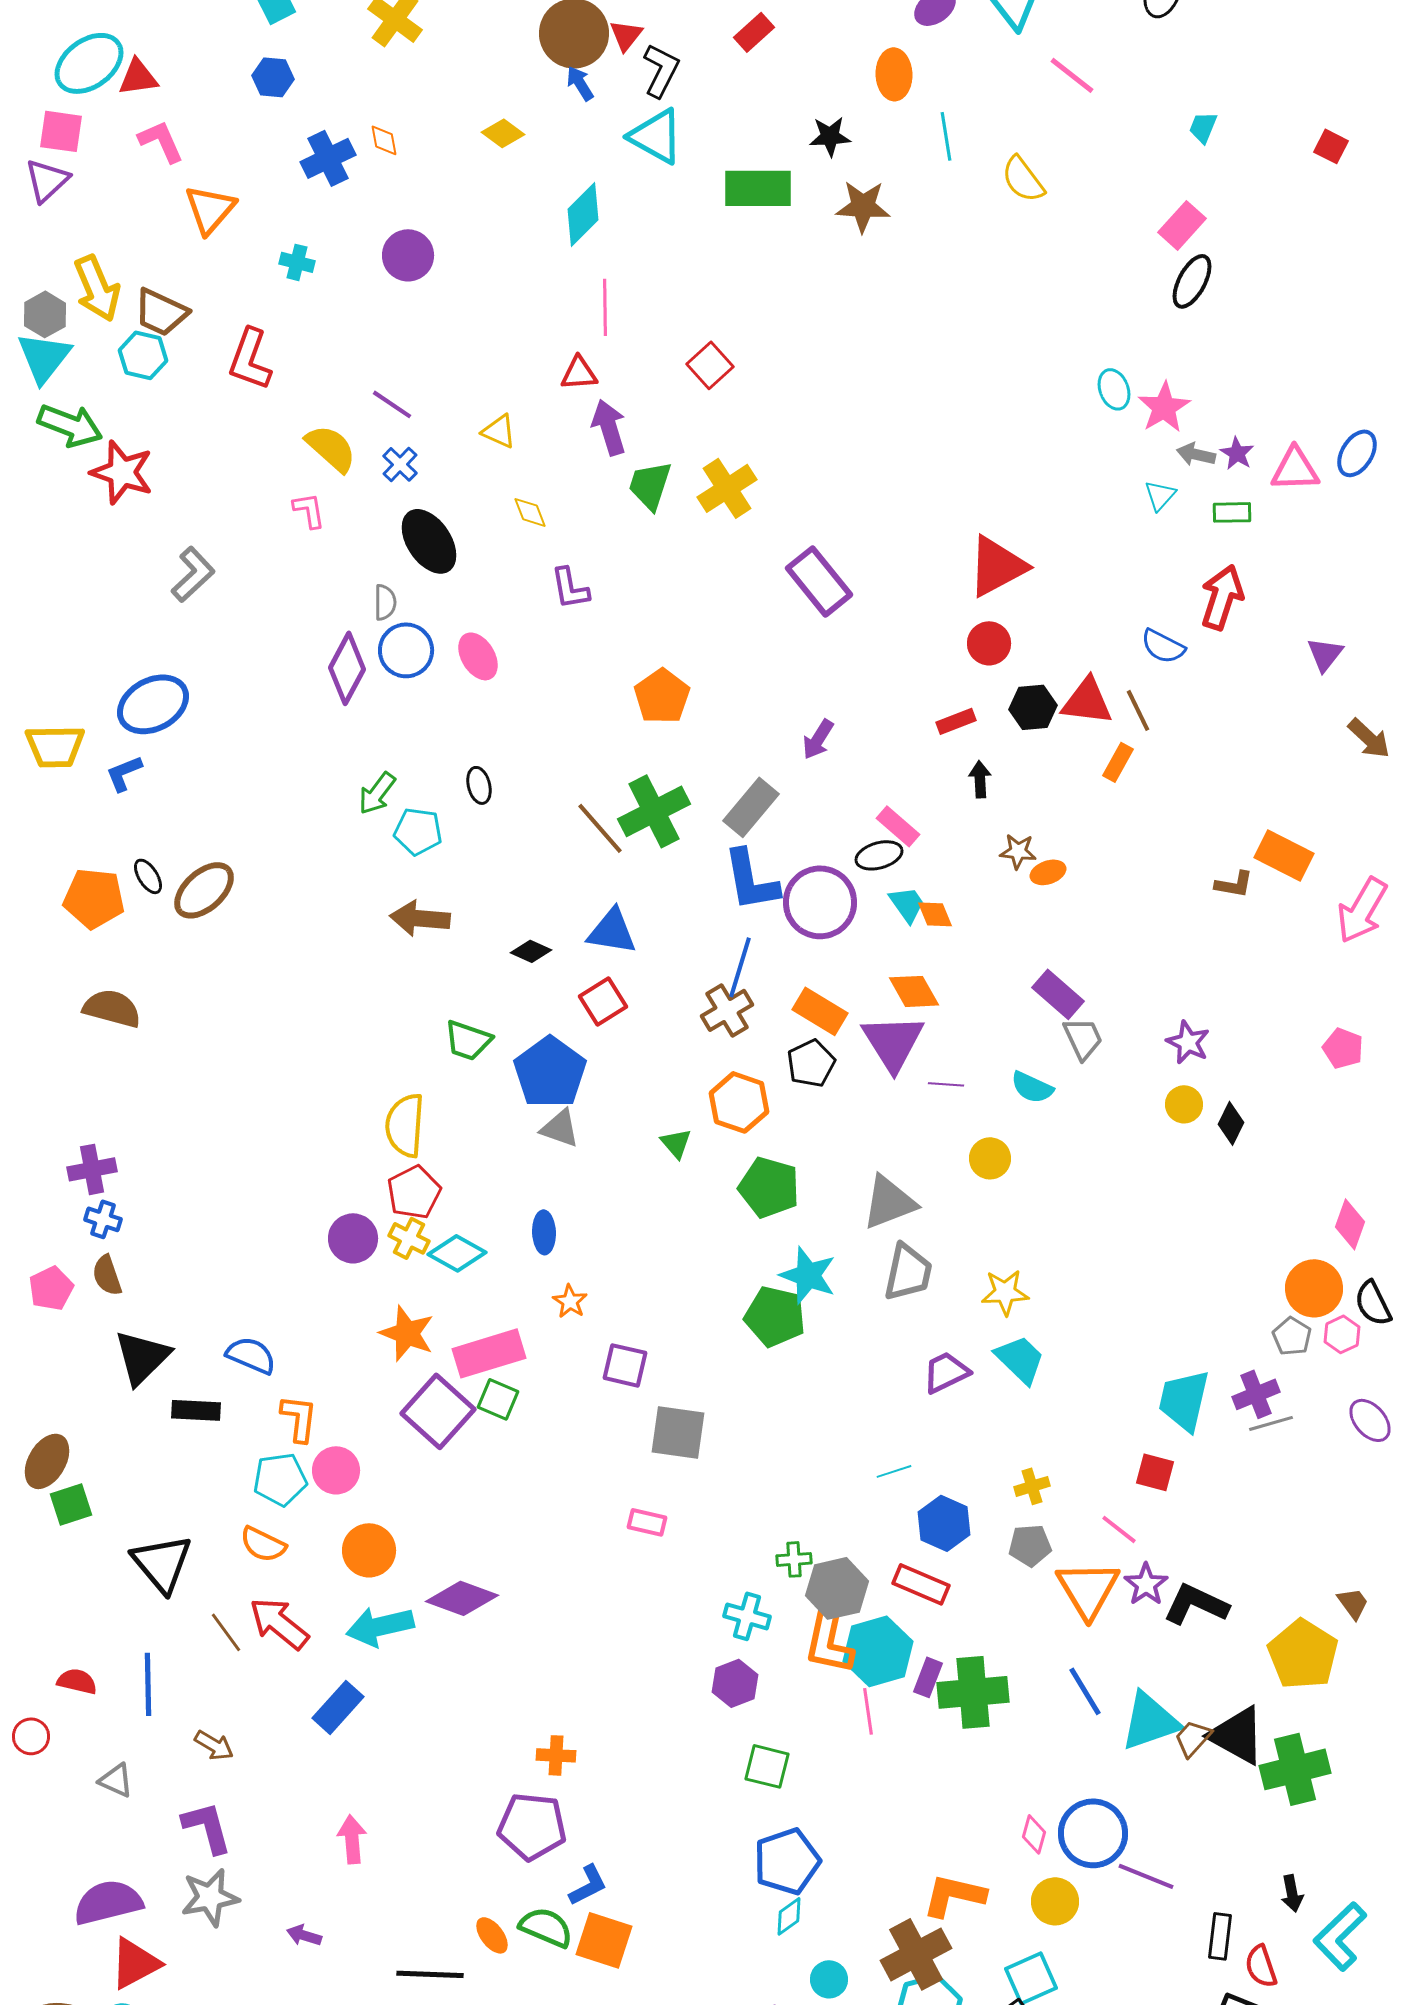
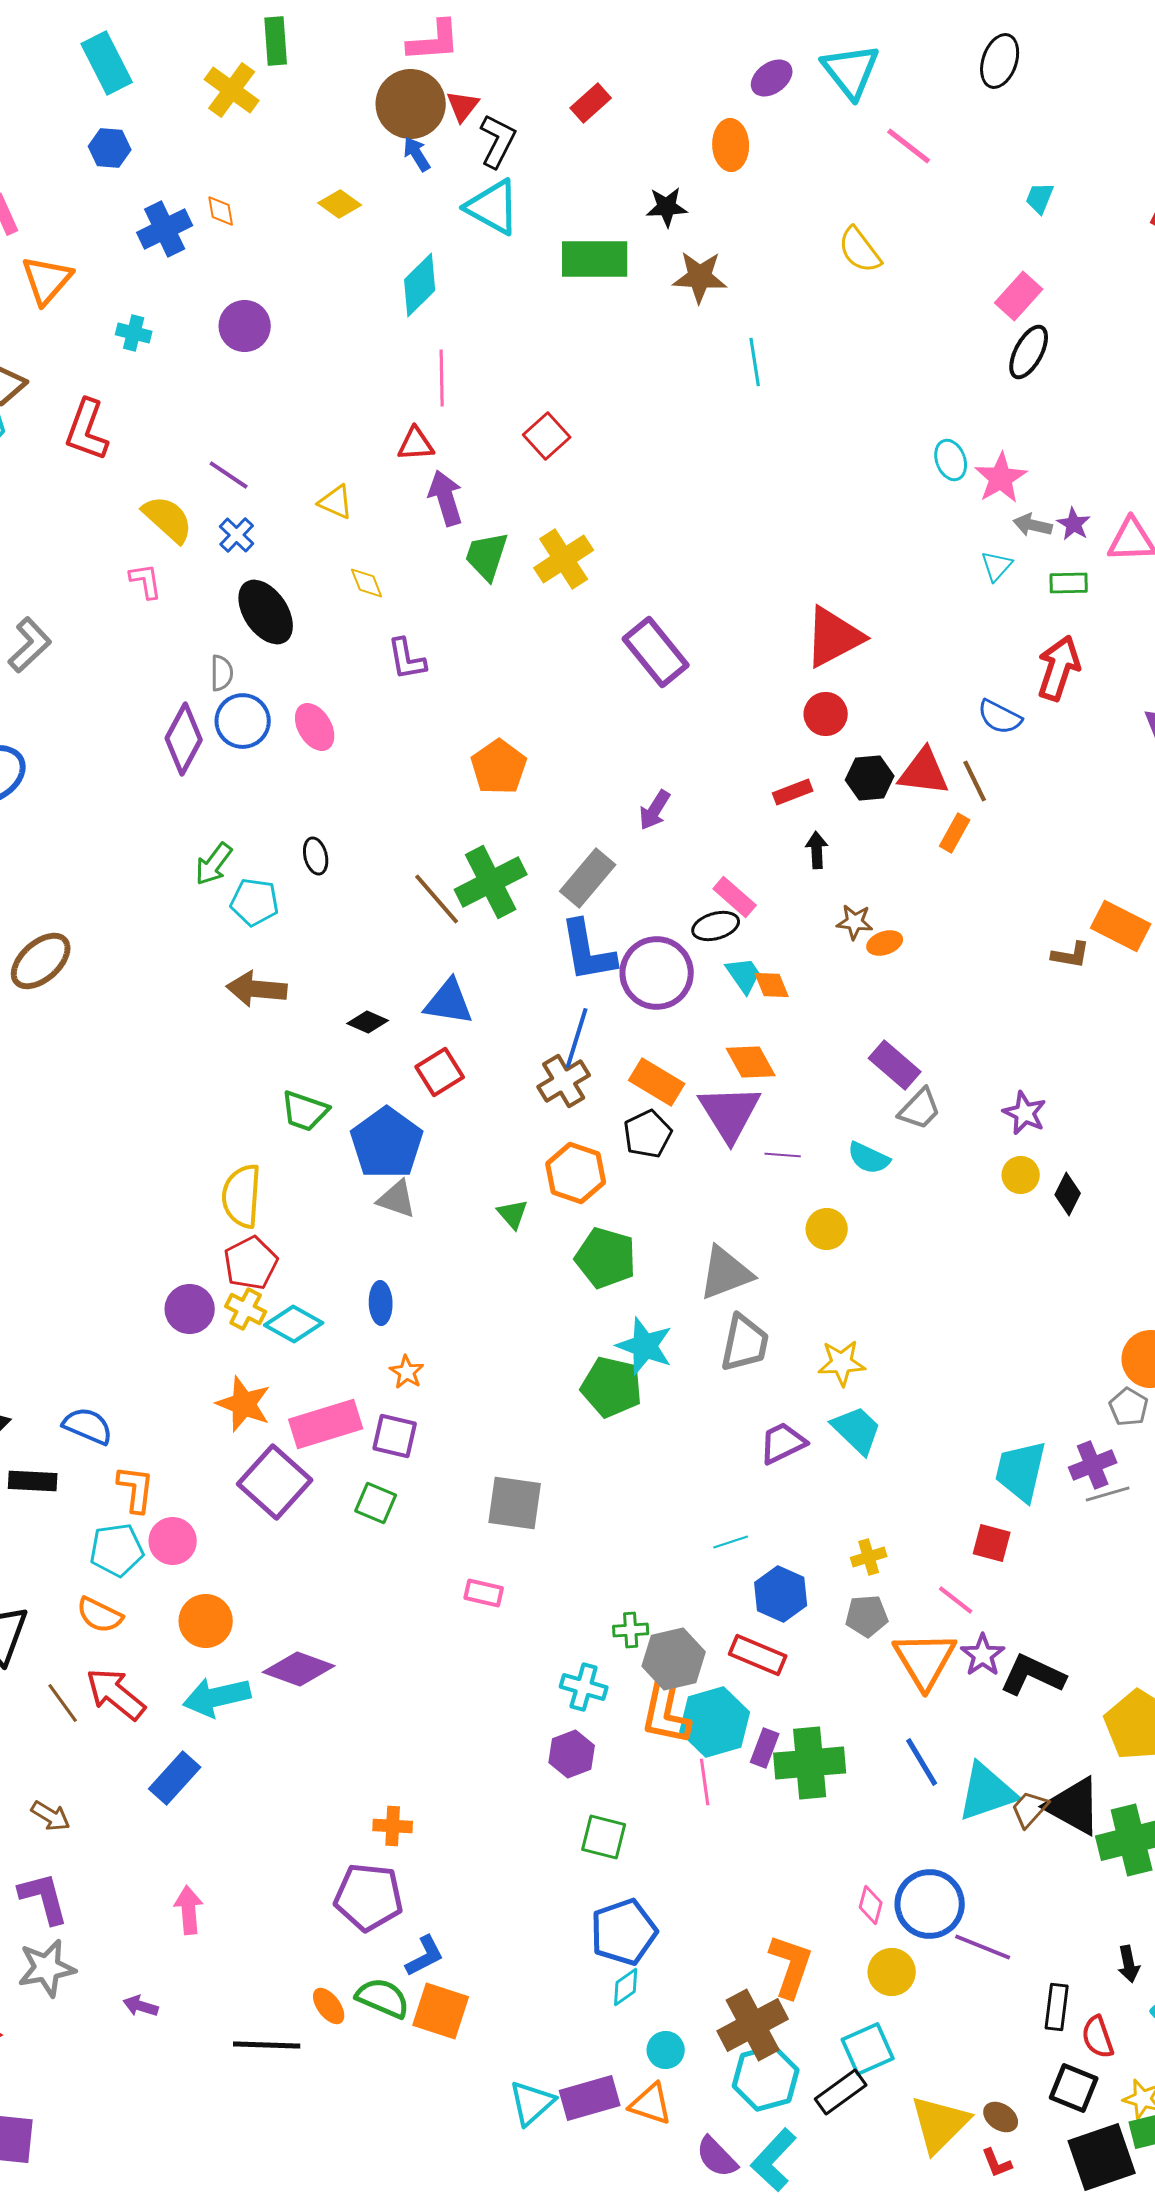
cyan line: (946, 136) -> (755, 362), moved
gray trapezoid: (1083, 1038) -> (920, 1109), turned 69
purple square: (625, 1365) -> (395, 1436), moved
green square: (498, 1399) -> (376, 1503), moved
orange L-shape: (954, 1895) -> (791, 1966), turned 96

